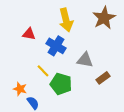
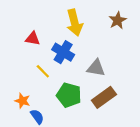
brown star: (104, 18) -> (118, 20), size x0.7
yellow line: (43, 71) -> (43, 71), moved
brown rectangle: (103, 78) -> (104, 97), moved, size x1.5

